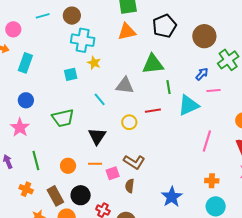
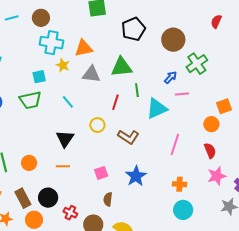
orange triangle: (127, 32) -> (84, 48), moved
gray triangle: (125, 85) -> (91, 74), moved
red line: (153, 111) -> (115, 102), moved, turned -63
green trapezoid: (63, 118) -> (30, 100), moved
brown L-shape: (134, 162) -> (128, 137), moved
orange circle: (68, 166) -> (29, 163), moved
pink square: (113, 173) -> (101, 173), moved
brown semicircle: (130, 186) -> (108, 199), moved
blue star: (172, 197) -> (136, 176), moved

